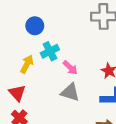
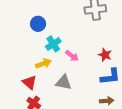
yellow arrow: (27, 64) -> (43, 64), moved, turned 49
gray triangle: (70, 92) -> (64, 82), moved

